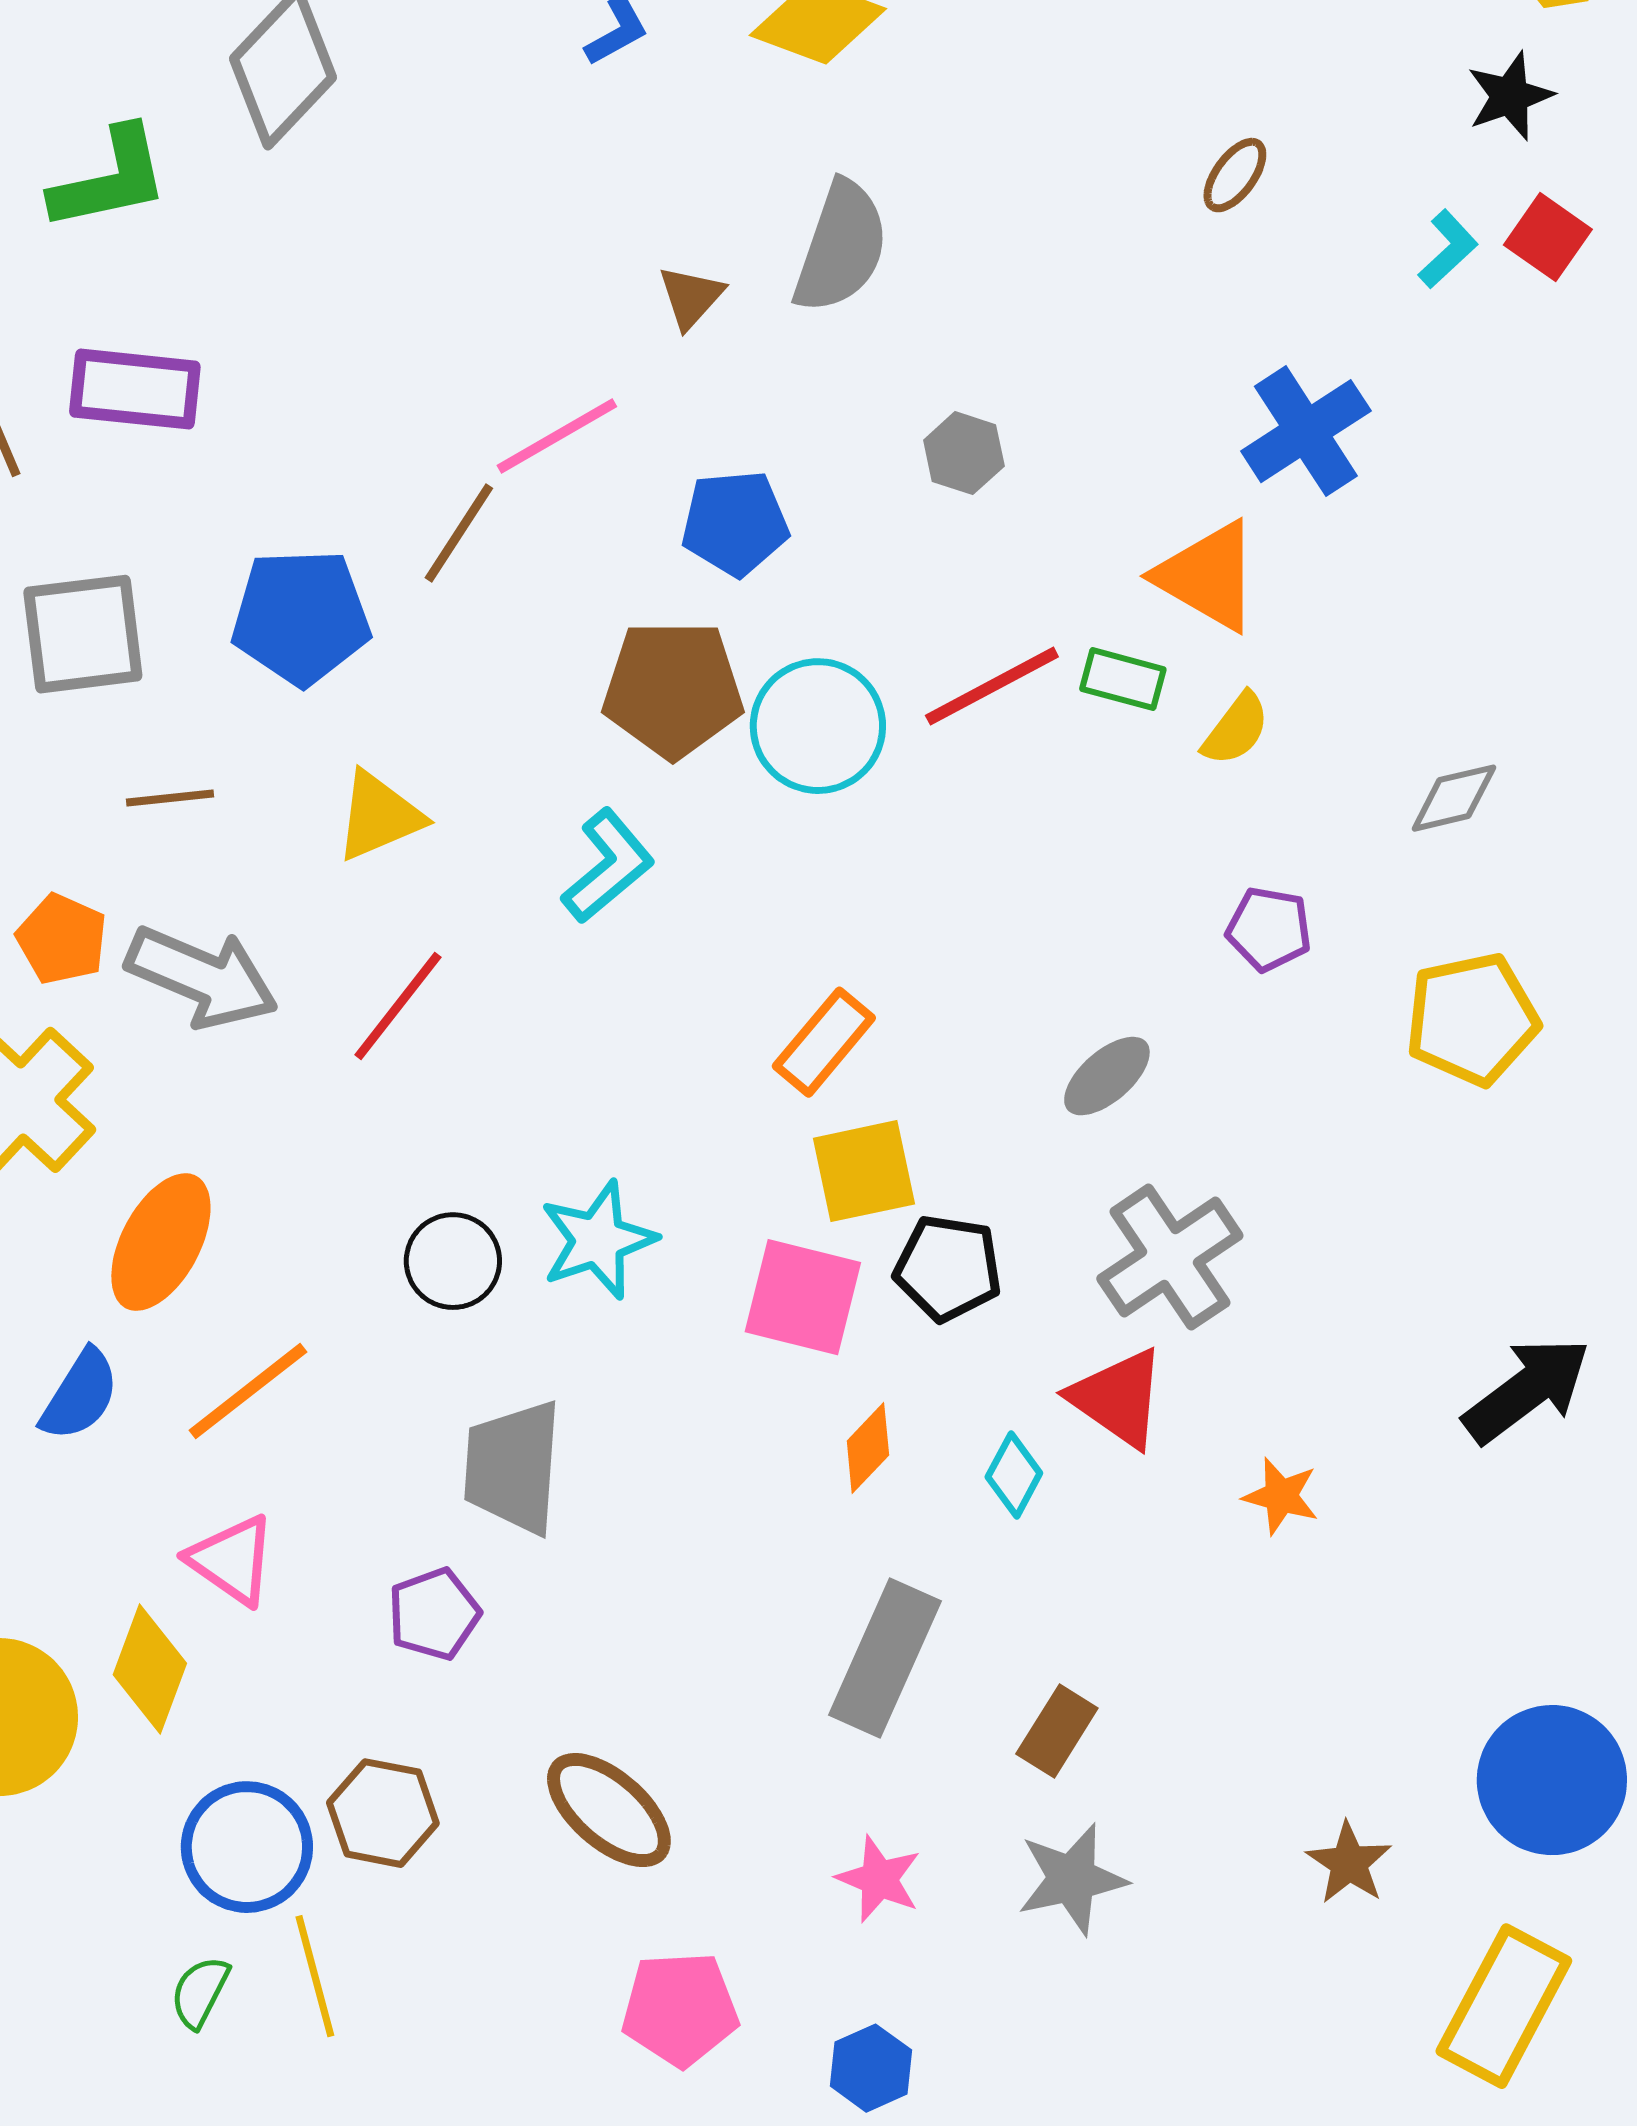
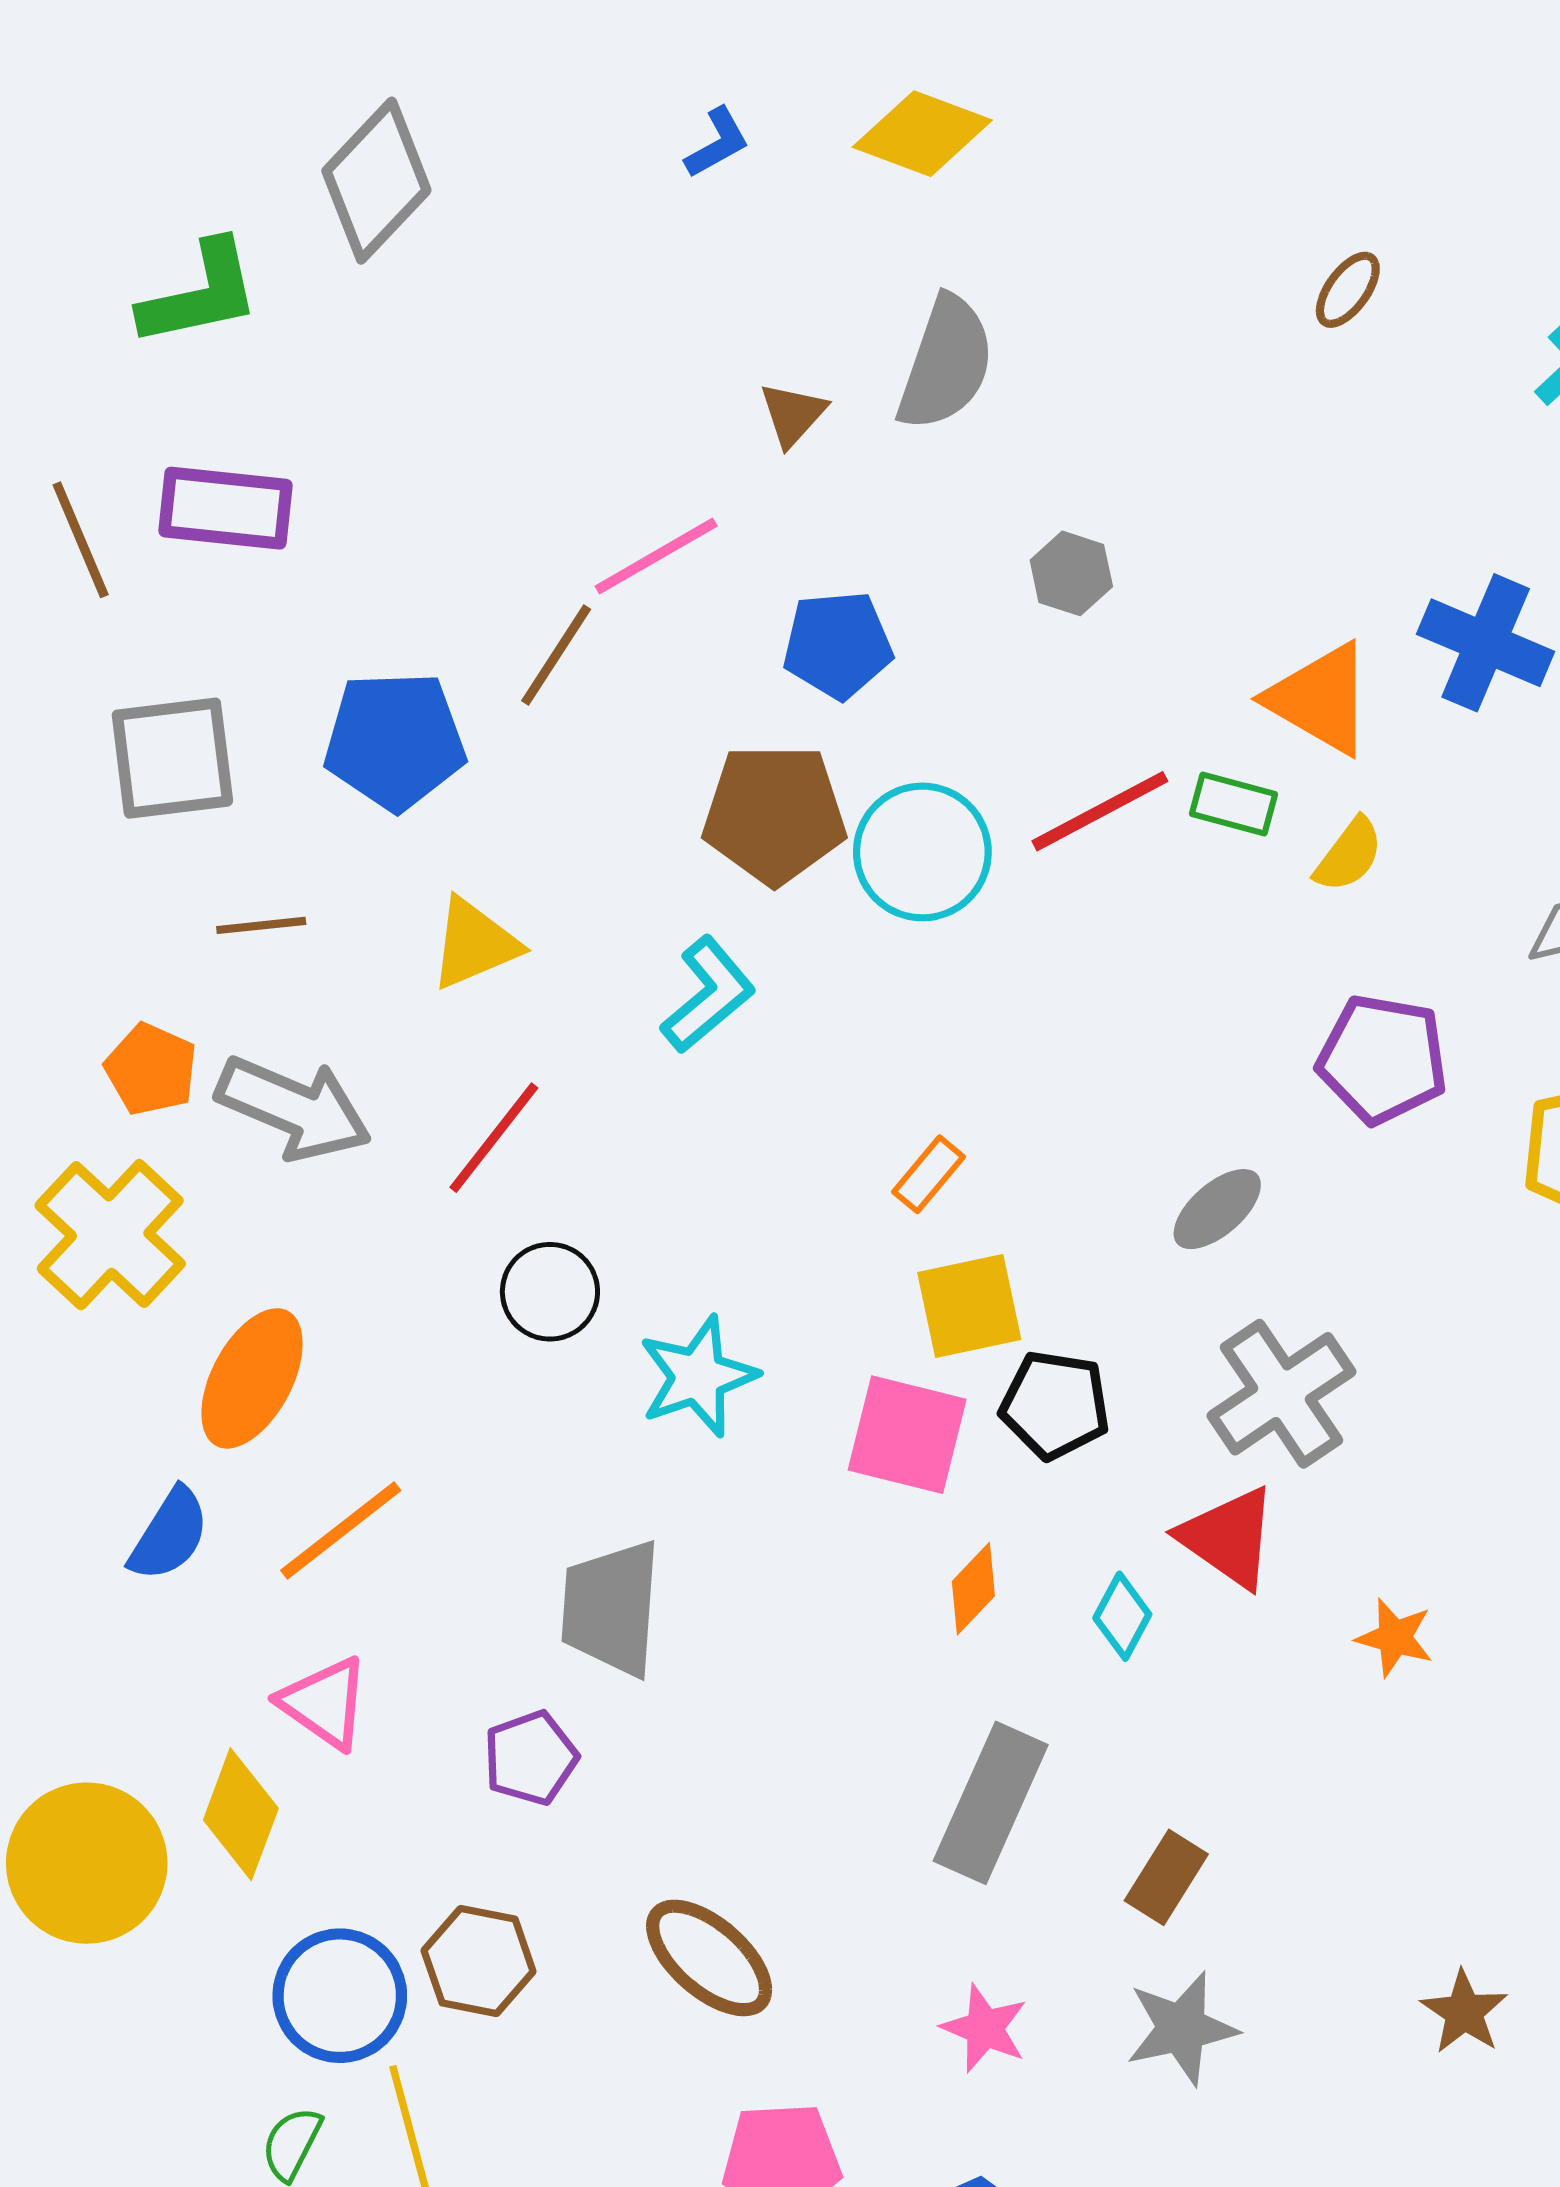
blue cross: (1306, 431) -> (1486, 643), moved, turned -34
purple pentagon: (1269, 929) -> (1383, 1059), size x1.5
orange rectangle: (824, 1042) -> (928, 1174), size x0.7
black circle: (453, 1261) -> (550, 1292), moved

